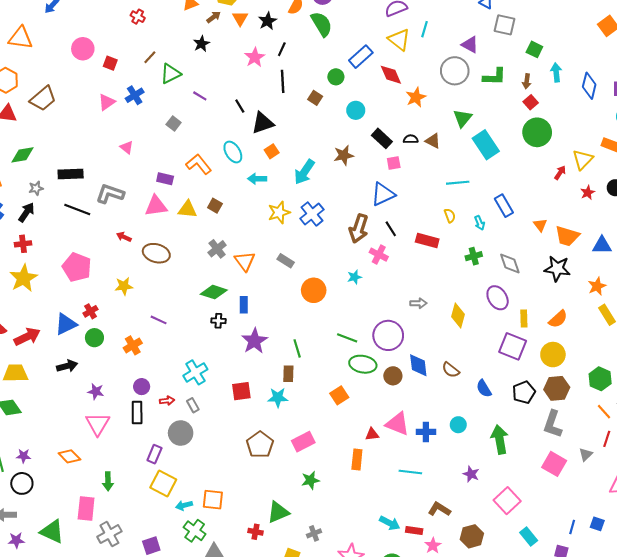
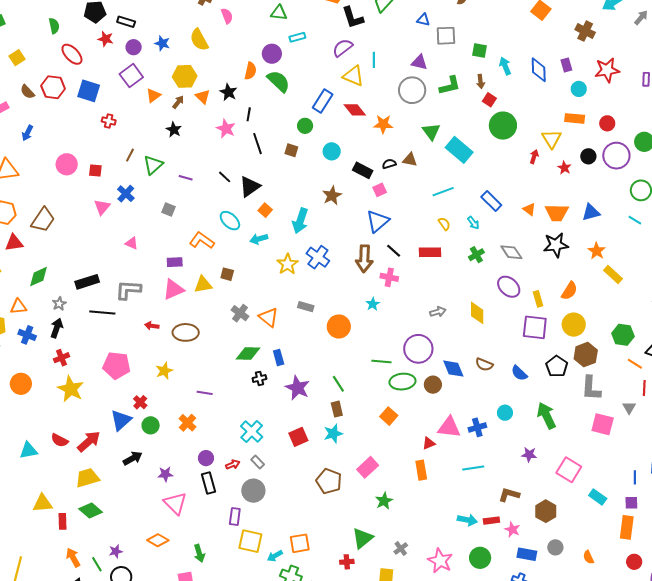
orange star: (416, 97) -> (383, 124), turned -30

